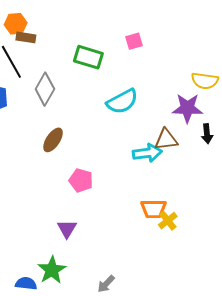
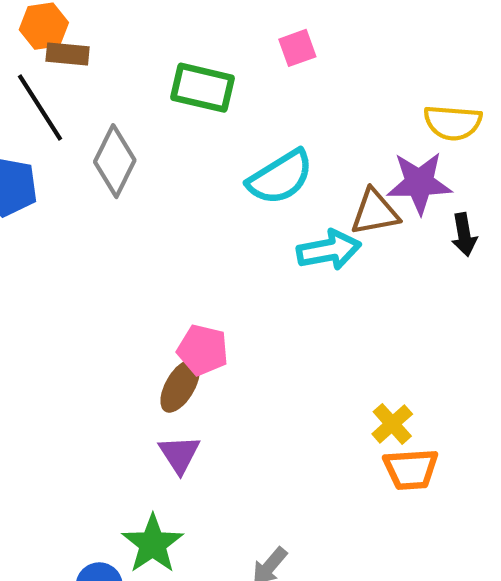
brown ellipse: (53, 140) -> (180, 386), moved
brown triangle: (166, 140) -> (375, 212), moved
cyan arrow: (147, 153) -> (329, 250), moved
orange trapezoid: (154, 209) -> (411, 469), moved

